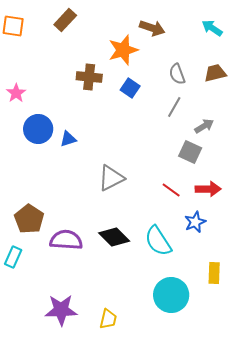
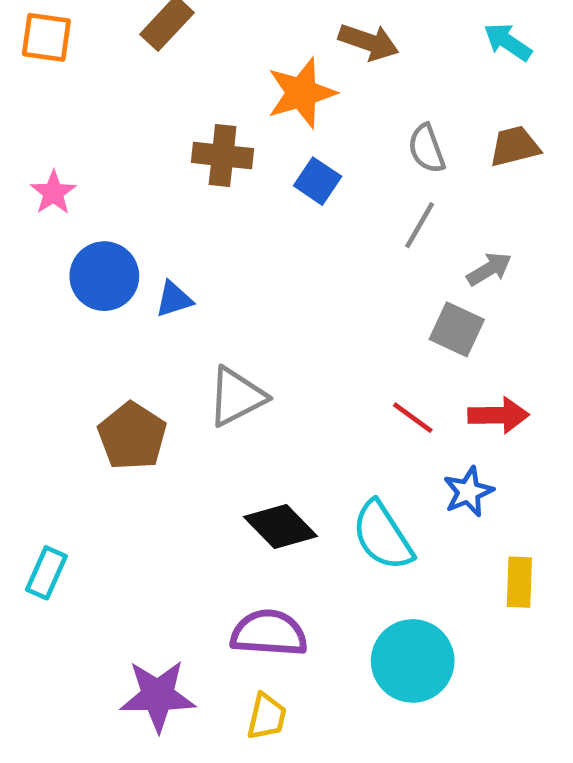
gray triangle: (111, 178) -> (236, 397), moved
brown pentagon: (29, 219) -> (132, 436), moved
purple semicircle: (66, 240) -> (269, 633), moved
yellow rectangle: (214, 273) -> (519, 582), moved

